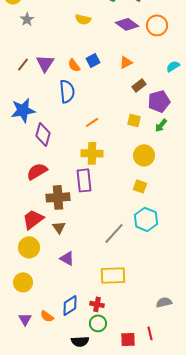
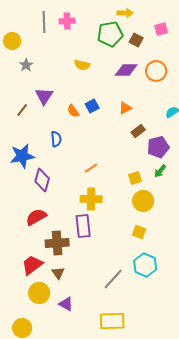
purple diamond: (127, 24) -> (126, 70), turned -35
purple triangle: (45, 63) -> (44, 96), moved
blue semicircle: (67, 91) -> (56, 139), moved, size x0.7
yellow square: (134, 120) -> (135, 178), moved, turned -32
yellow circle: (29, 247) -> (39, 293), moved

